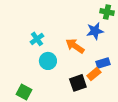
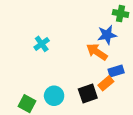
orange arrow: (75, 46) -> (97, 52), moved
cyan circle: (48, 61) -> (54, 96), moved

